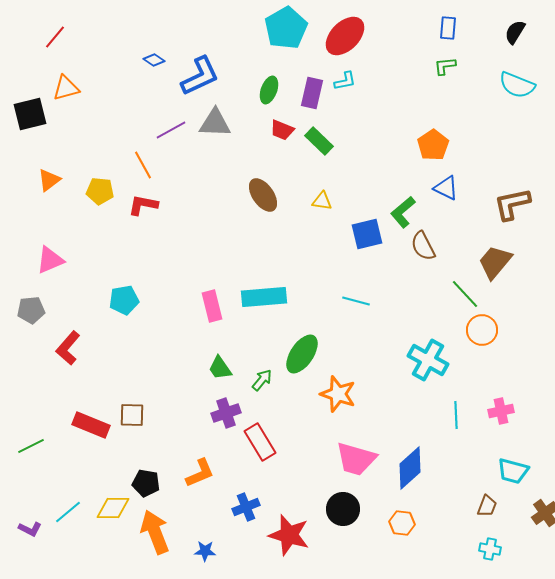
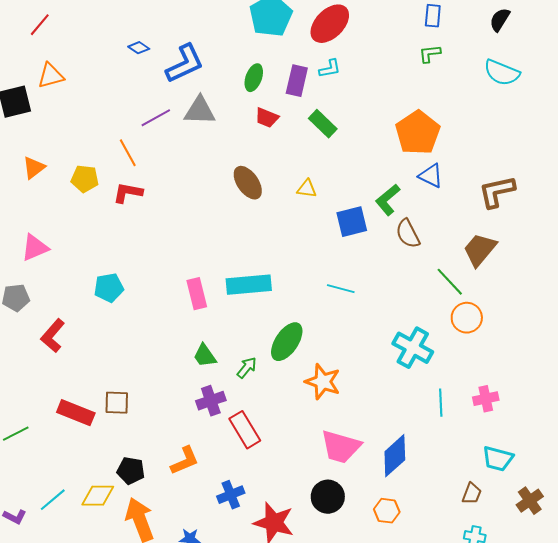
green rectangle: (319, 141) -> (323, 124), moved
orange pentagon: (433, 145) -> (418, 133), size x1.4

